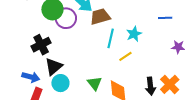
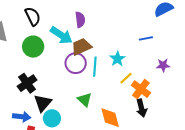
purple circle: (66, 18) -> (76, 63), moved
yellow line: (125, 56) -> (126, 78), moved
green triangle: (95, 83) -> (85, 100), moved
orange cross: (170, 84) -> (141, 89), moved

